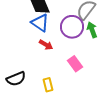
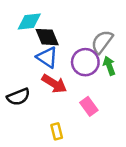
red arrow: (46, 45) -> (54, 84), size x1.5
black semicircle: (16, 79) -> (18, 97), moved

